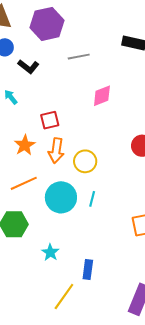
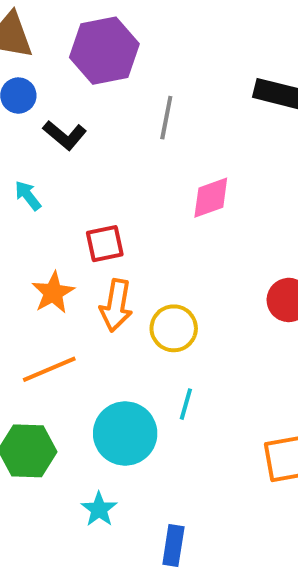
gray line: (79, 57) -> (166, 118), turned -70
cyan circle: (61, 197) -> (125, 433), moved

